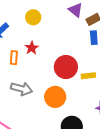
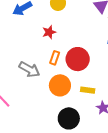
orange rectangle: (14, 58) -> (55, 58), moved
yellow rectangle: (88, 76) -> (88, 90), moved

